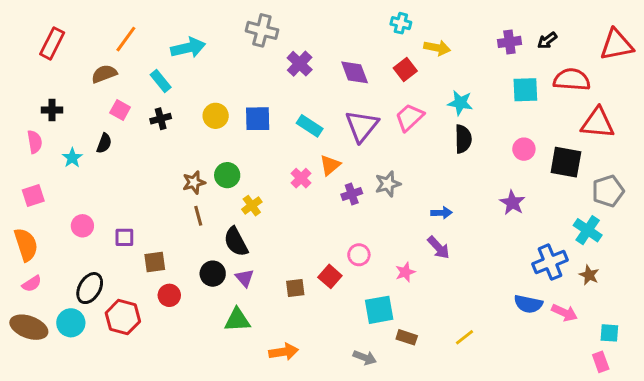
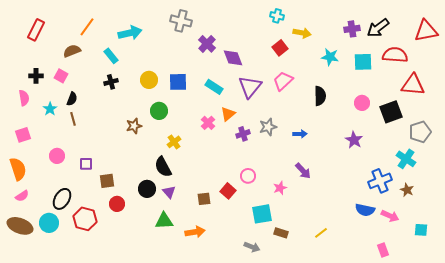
black arrow: (547, 41) -> (378, 28), size x1.6
purple diamond: (355, 72) -> (233, 58), moved
cyan star: (460, 103) -> (330, 57), moved
pink square: (120, 110) -> (61, 76), moved
black square: (566, 162) -> (391, 112), turned -30
green circle: (227, 175) -> (159, 111), moved
blue arrow: (441, 213) -> (300, 134), moved
brown line: (198, 216) -> (73, 119), moved
orange arrow: (284, 352) -> (195, 232), moved
pink rectangle: (601, 362) -> (383, 250), moved

